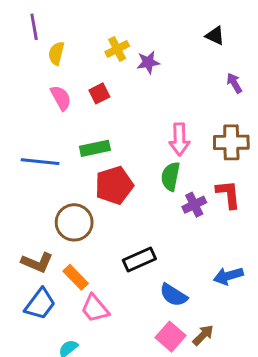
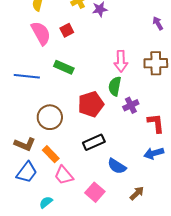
pink semicircle: (61, 98) -> (41, 33), size x1.4
green rectangle: (95, 148) -> (64, 67), turned 36
red pentagon: (114, 185) -> (91, 104), moved
red L-shape: (228, 194) -> (156, 123), moved
pink square: (171, 337) -> (95, 192), moved

